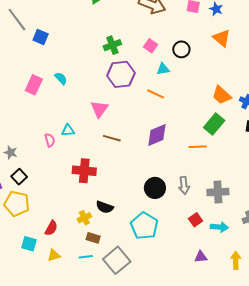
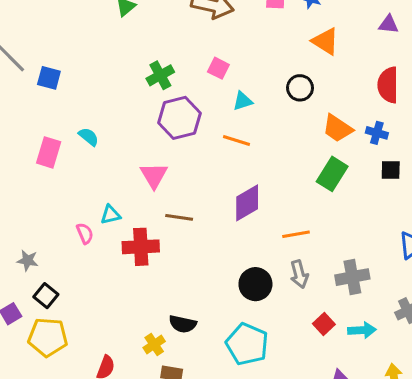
black circle: (181, 49) -> (300, 88), moved
orange line: (198, 147) -> (296, 234), moved
red cross: (84, 171) -> (141, 247), moved

